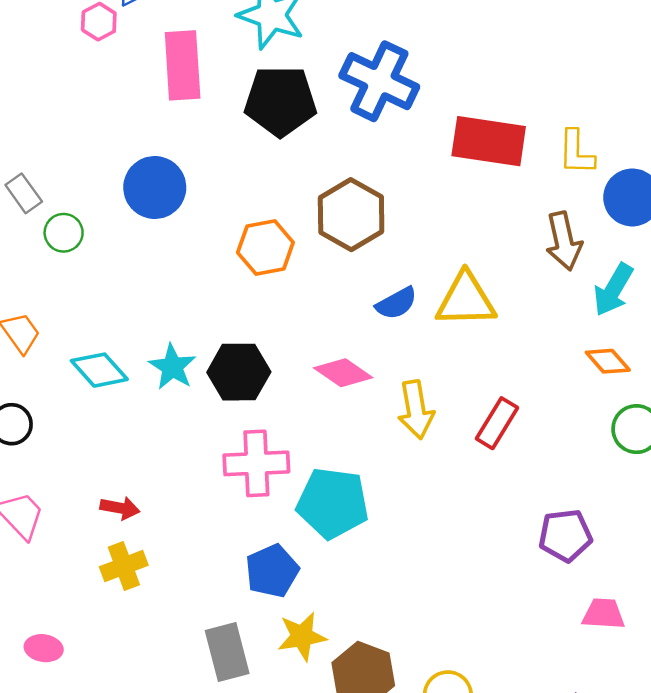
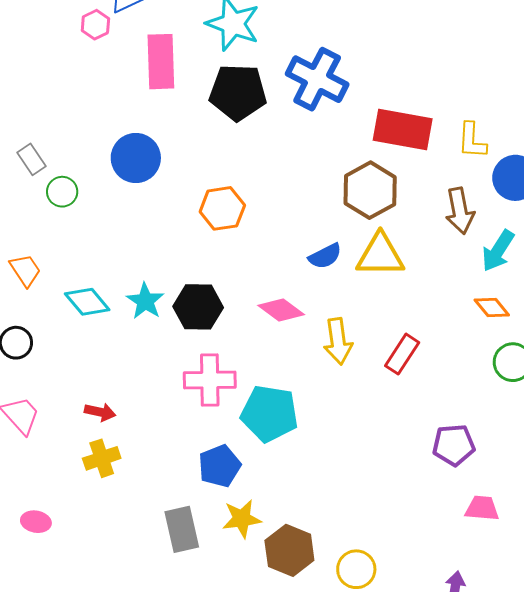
brown hexagon: (351, 215) -> (370, 190), moved

